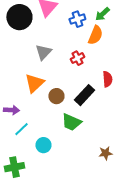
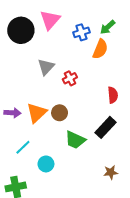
red cross: (77, 58) -> (70, 78), moved
orange triangle: (34, 83) -> (37, 113), moved
black rectangle: (84, 95) -> (105, 127), moved
purple arrow: (11, 110) -> (13, 113), moved

